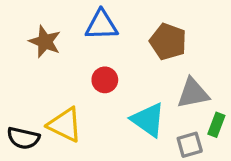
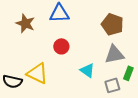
brown pentagon: (168, 42) -> (112, 24), moved
cyan triangle: (148, 120) -> (87, 70), size x0.7

